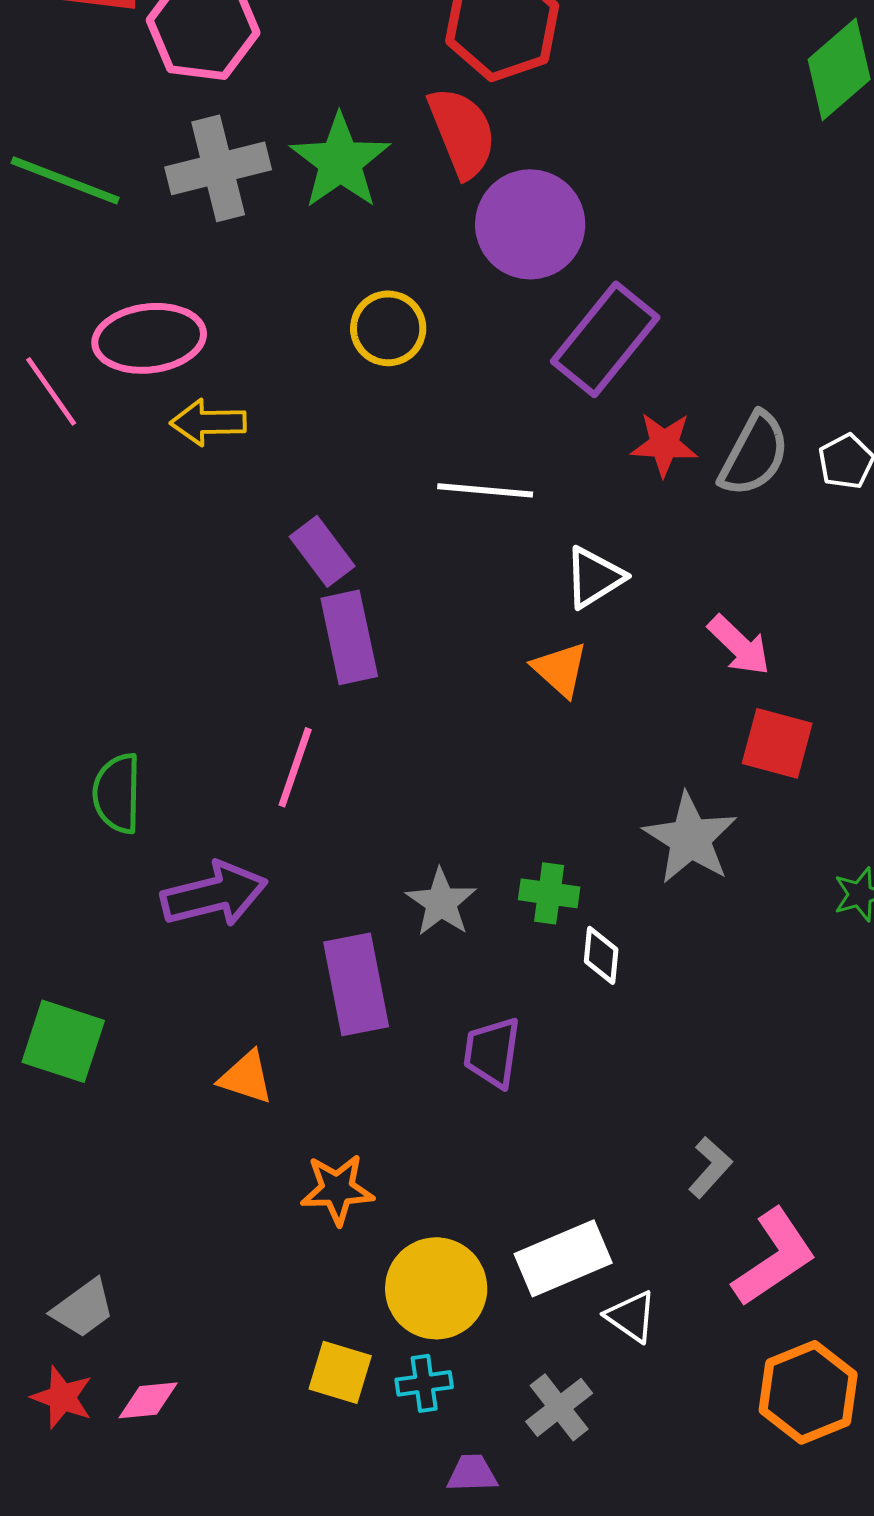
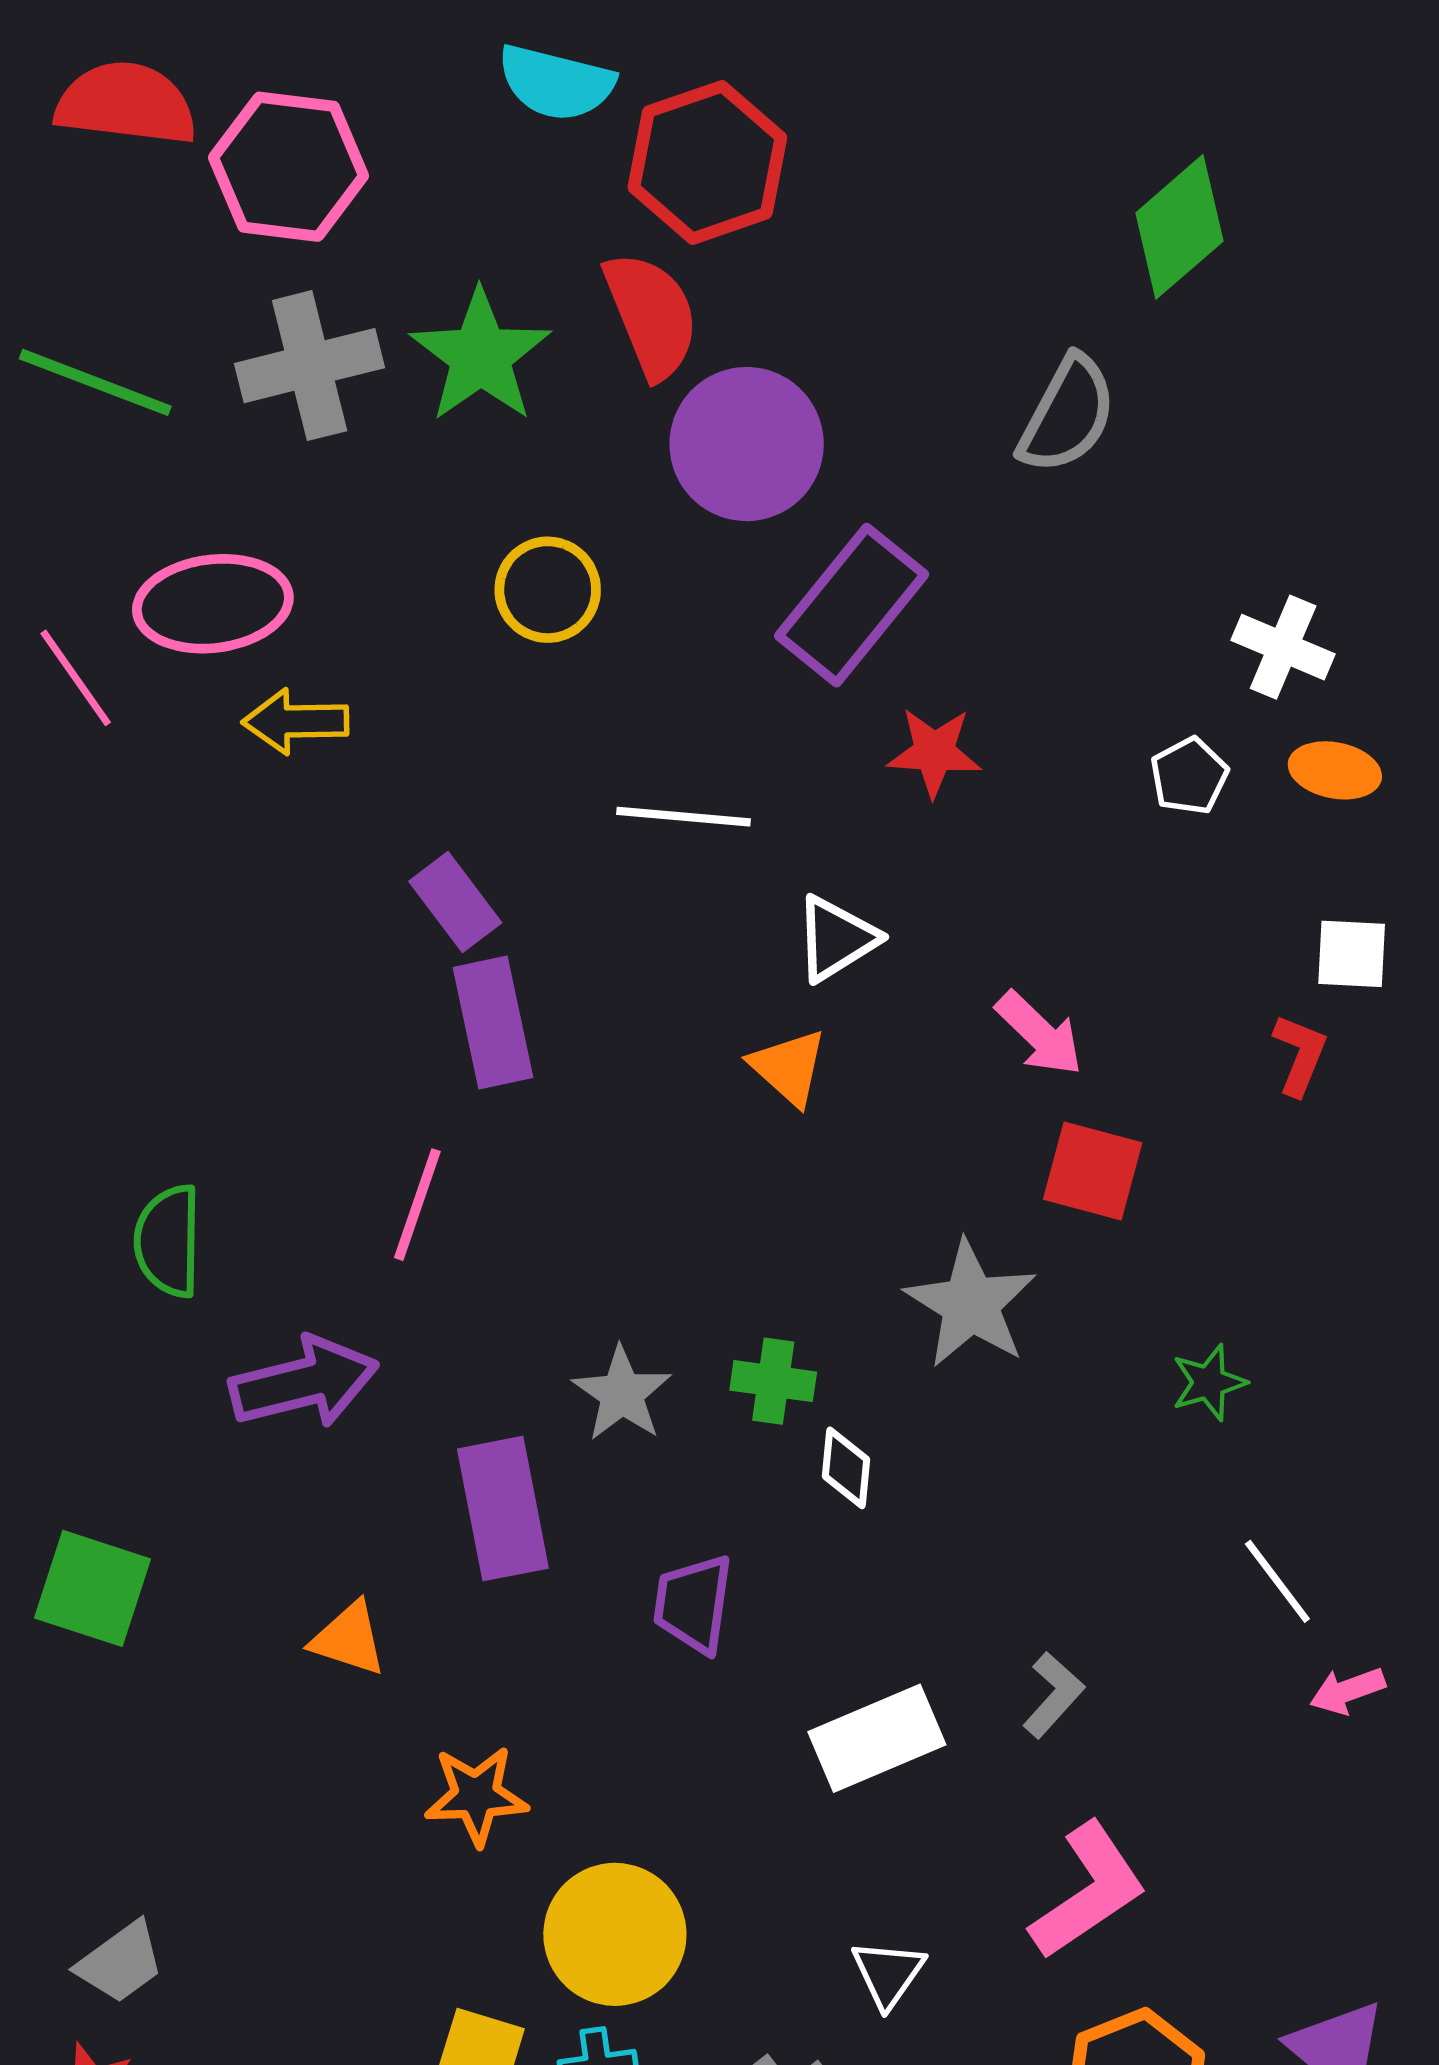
gray semicircle: (754, 454) -> (1067, 415), moved
gray L-shape: (710, 1167) -> (1053, 1695), moved
white rectangle: (563, 1258) -> (877, 1738), moved
white triangle: (631, 1316) -> (888, 1974), turned 30

